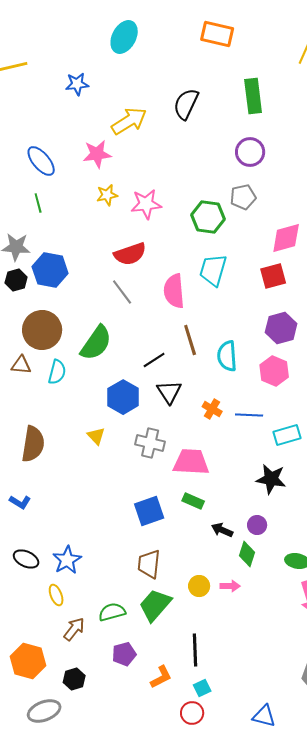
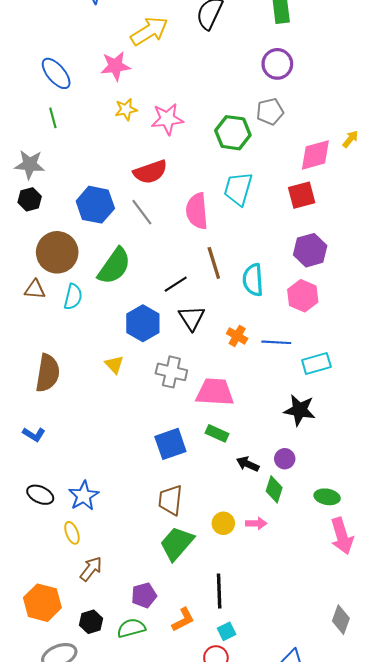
blue hexagon: (50, 270) -> (95, 205), moved
green semicircle: (112, 612) -> (131, 628), moved

